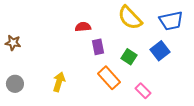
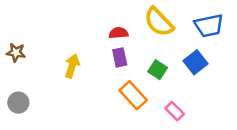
red semicircle: (83, 27) -> (118, 33), moved
yellow arrow: (59, 82) -> (72, 66), moved

